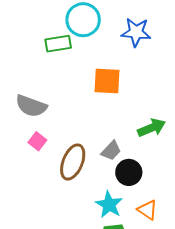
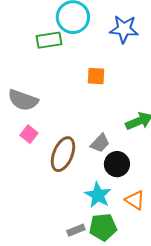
orange square: (107, 81) -> (96, 76), size x0.7

